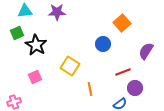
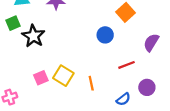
yellow square: (70, 66) -> (63, 76), moved
pink square: (35, 77) -> (41, 78), moved
purple circle: (135, 88) -> (147, 87), moved

